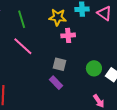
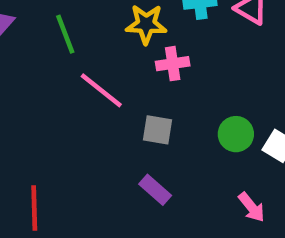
pink line: (23, 46) -> (101, 90), moved
purple rectangle: (56, 83) -> (155, 190), moved

